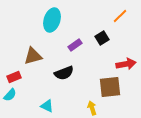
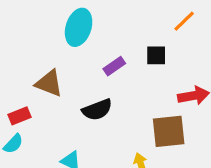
black square: (102, 38) -> (156, 55), turned 32
brown triangle: (33, 56) -> (49, 83), turned 36

